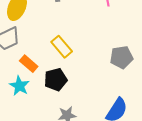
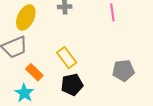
black pentagon: (56, 80) -> (72, 85), moved

